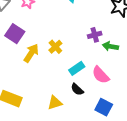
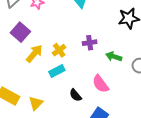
purple cross: (95, 35) -> (90, 43), moved
cyan rectangle: (77, 68) -> (57, 71), moved
yellow triangle: (55, 103) -> (36, 103), moved, turned -35

